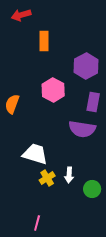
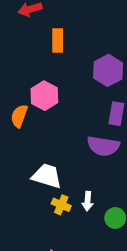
pink hexagon: (53, 90) -> (44, 96), moved
yellow cross: (47, 178) -> (61, 205), turned -35

